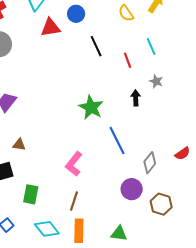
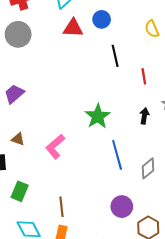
gray diamond: (150, 163) -> (148, 168), moved
pink L-shape: (74, 164) -> (55, 146), moved
brown line: (74, 201) -> (62, 207), turned -36

